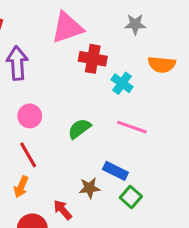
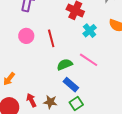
green semicircle: (79, 129) -> (65, 65), moved
red line: (28, 155) -> (51, 38), moved
brown star: (90, 188) -> (50, 102), moved

